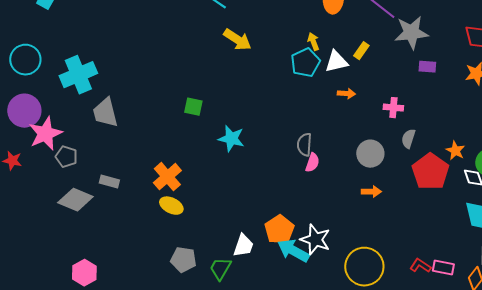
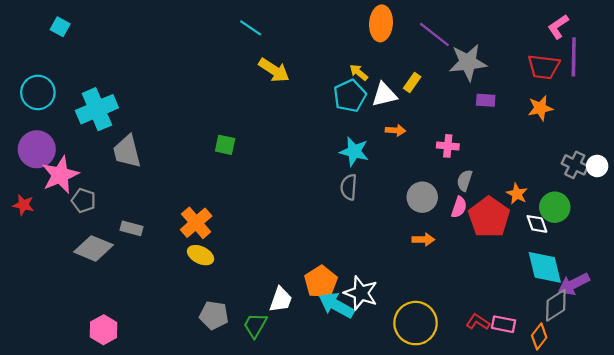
yellow arrow: (313, 42) -> (359, 72), turned -30
cyan star: (231, 139) -> (354, 151), moved
pink semicircle: (312, 163) -> (459, 207), moved

